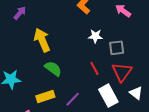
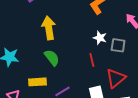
gray square: (117, 48) -> (118, 45), moved
red line: (94, 68) -> (92, 60), moved

